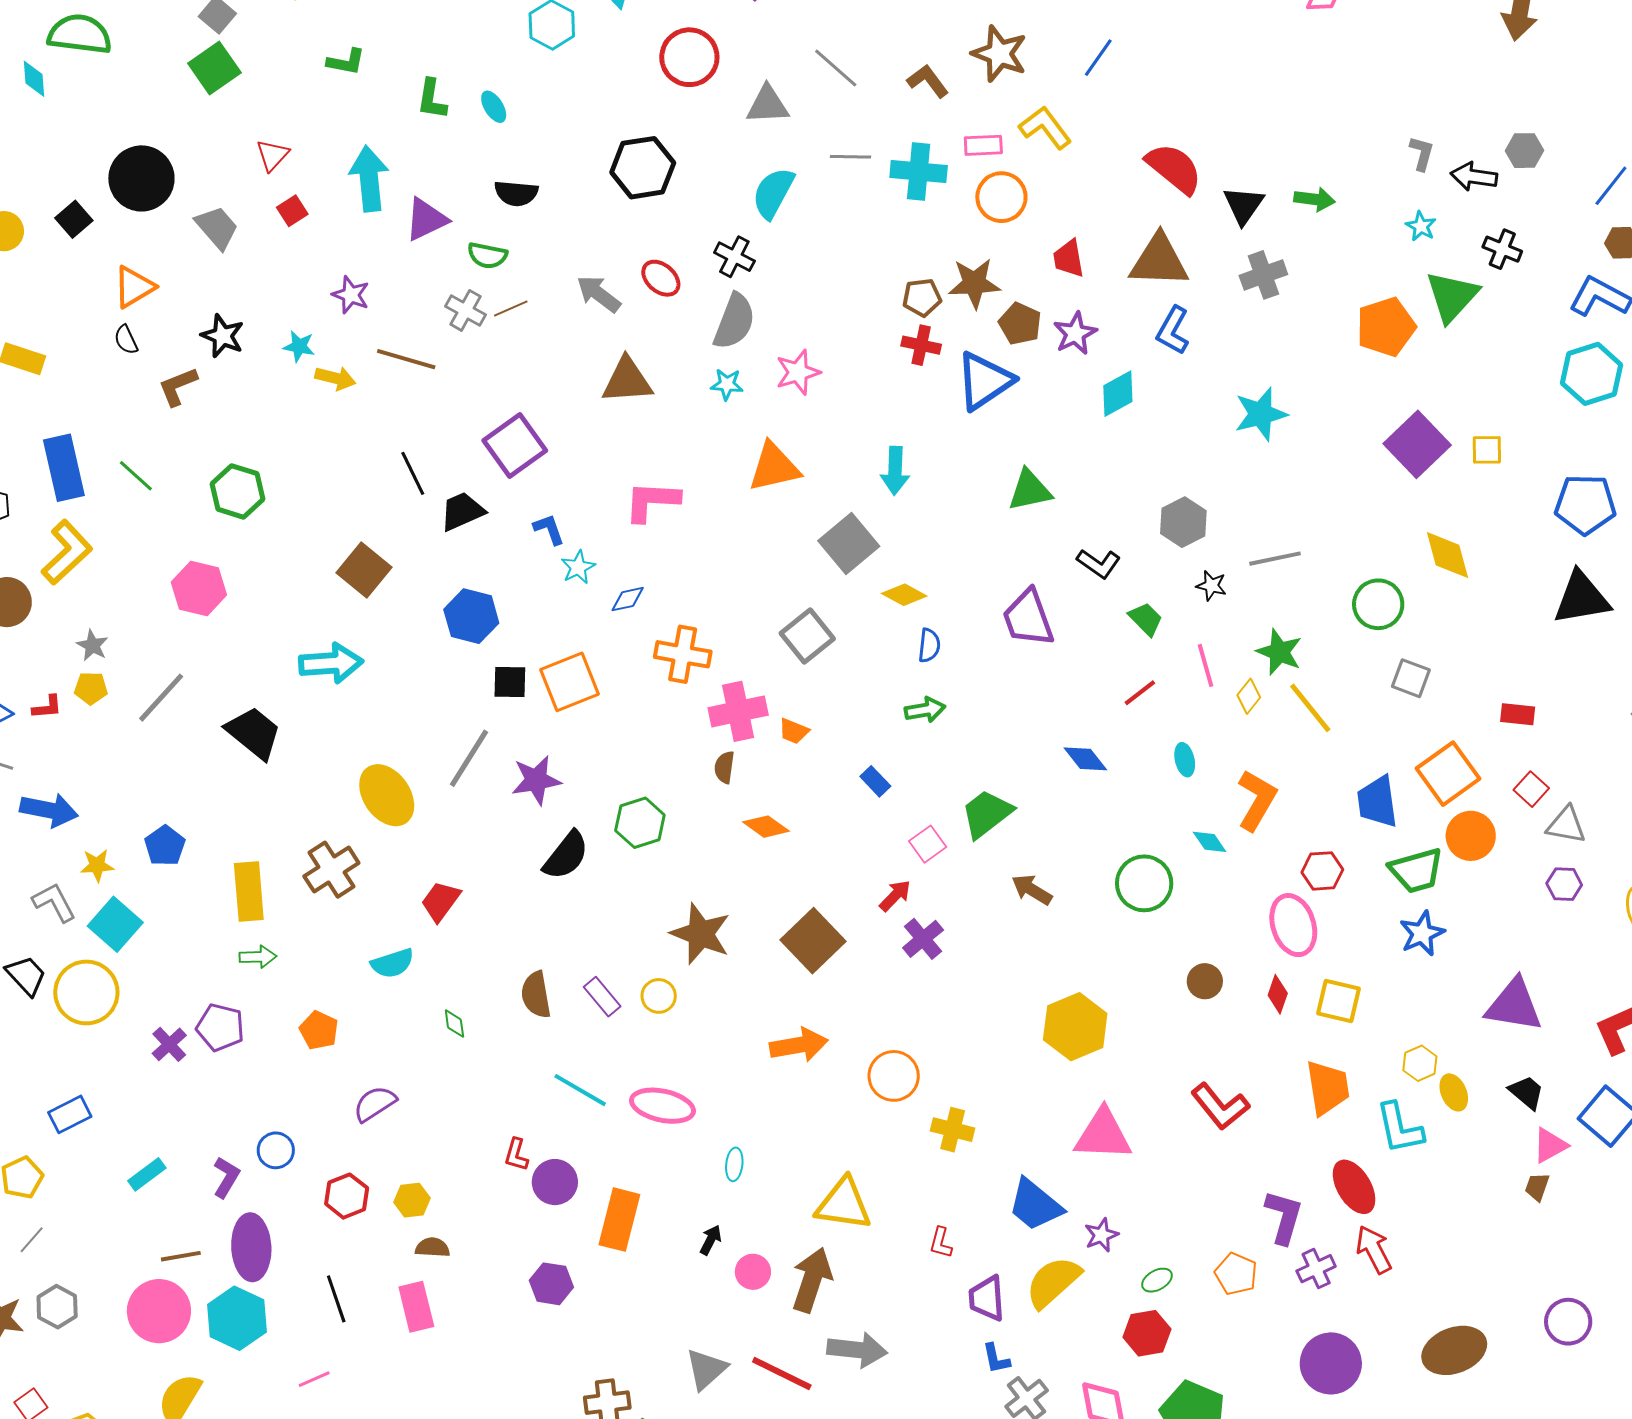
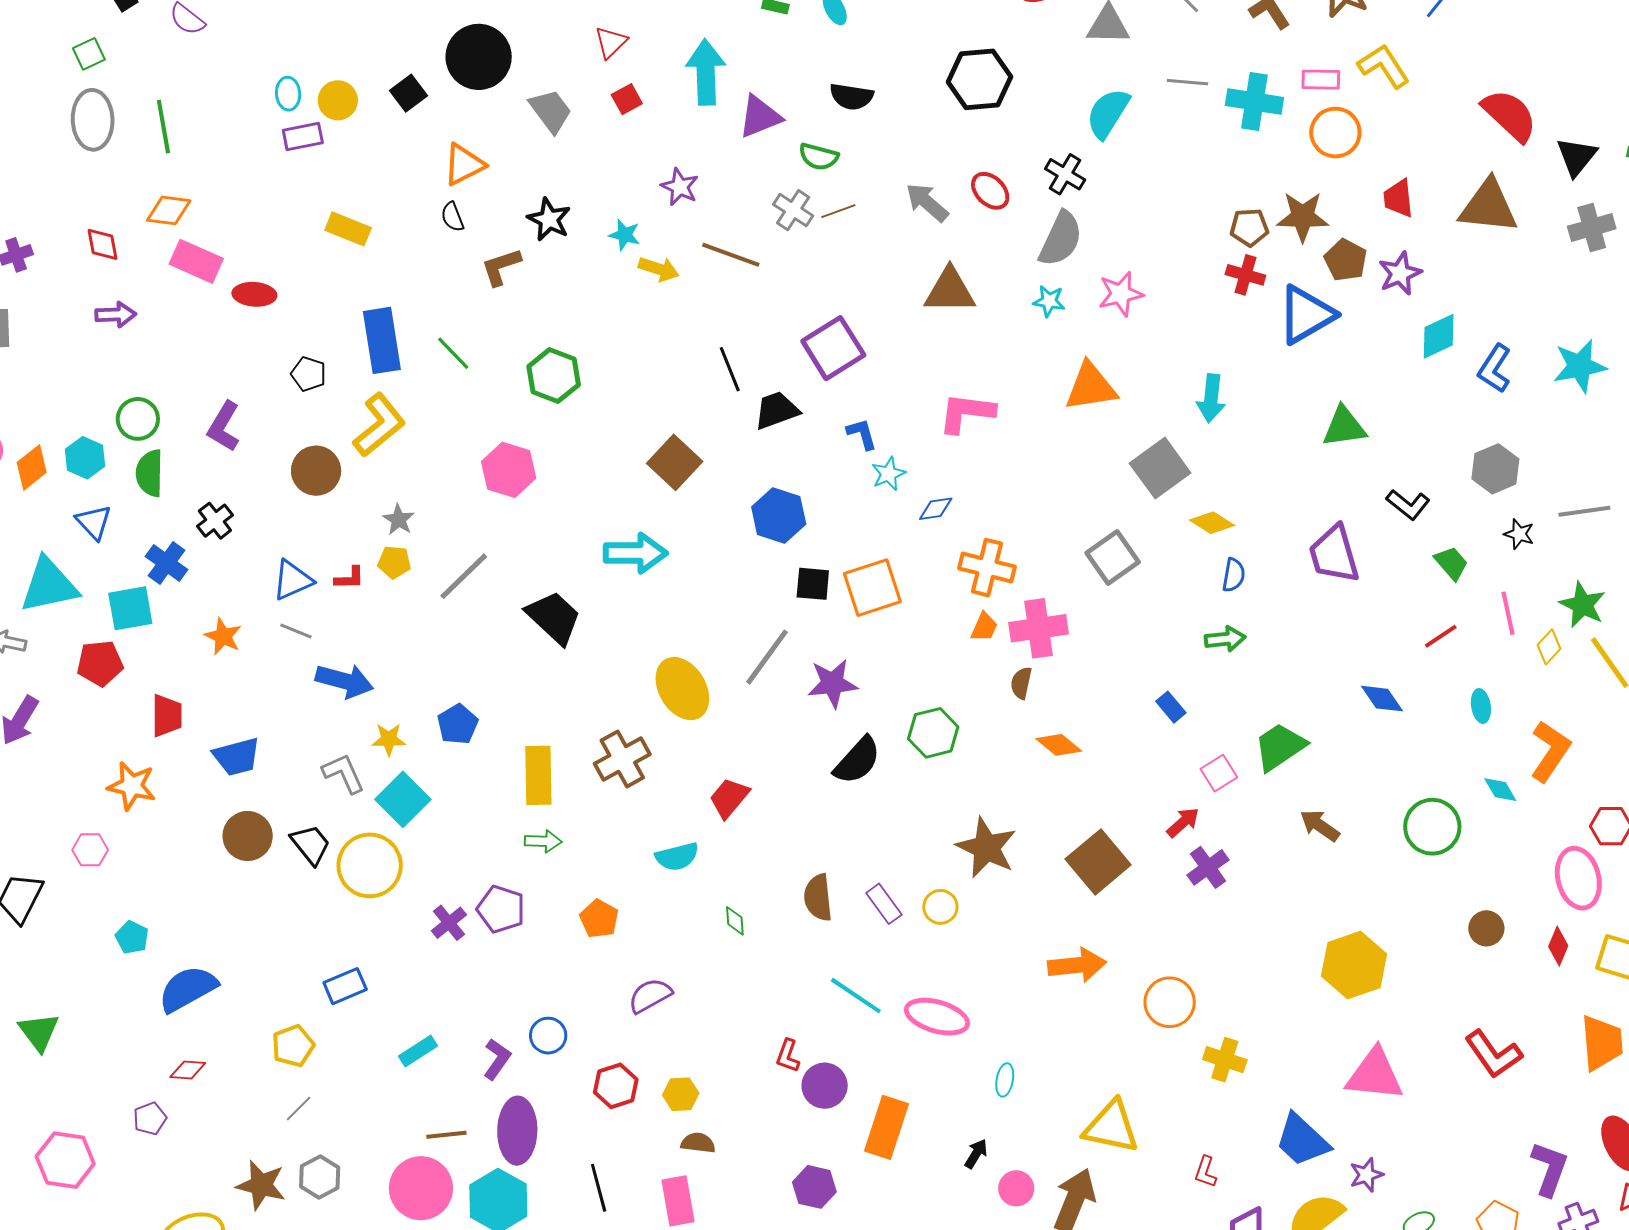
blue L-shape: (1173, 330) -> (1495, 369), moved
orange trapezoid: (794, 731) -> (984, 627), moved, turned -92

